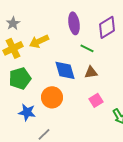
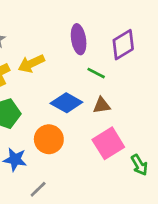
blue diamond: (65, 70) -> (66, 103), turned -45
pink square: (96, 100) -> (108, 143), size x1.6

